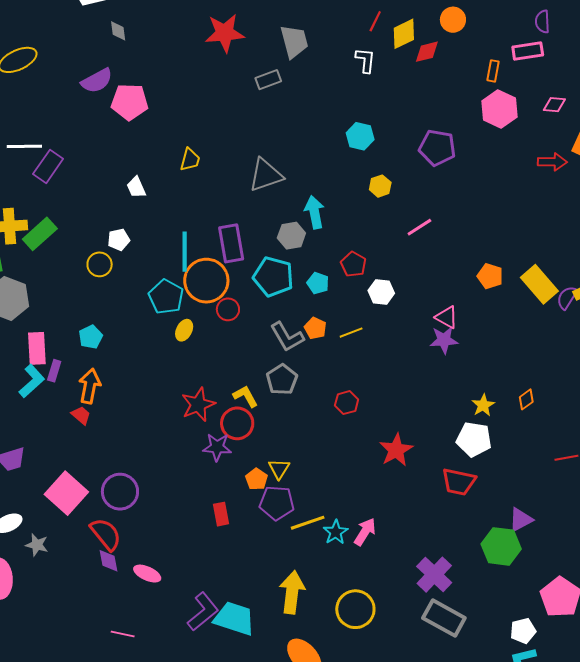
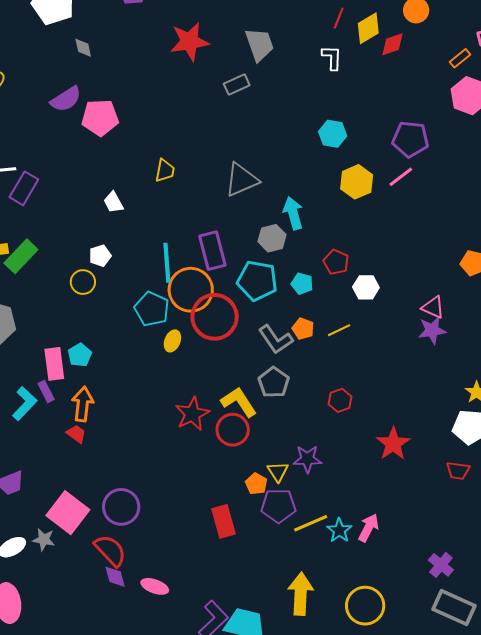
orange rectangle: (493, 71) -> (460, 58), turned 45
yellow hexagon: (380, 186) -> (357, 182), size x1.5
pink line: (419, 227) -> (401, 177), moved
red circle: (228, 309) -> (215, 317), size x2.0
pink rectangle: (37, 348) -> (54, 364), moved
purple rectangle: (54, 371) -> (46, 392), turned -40
yellow L-shape: (246, 396) -> (239, 402), size x1.4
purple star: (217, 447) -> (307, 459), moved
red trapezoid: (459, 482) -> (458, 471), size x0.7
red rectangle: (221, 514) -> (224, 521), size x1.4
gray star: (37, 545) -> (44, 540), moved
purple cross: (434, 575) -> (441, 565), size x0.7

